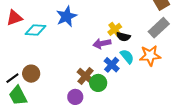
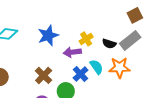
blue star: (66, 16) -> (48, 35), moved
black semicircle: (123, 37) -> (109, 44), moved
brown cross: (86, 76) -> (44, 75), moved

